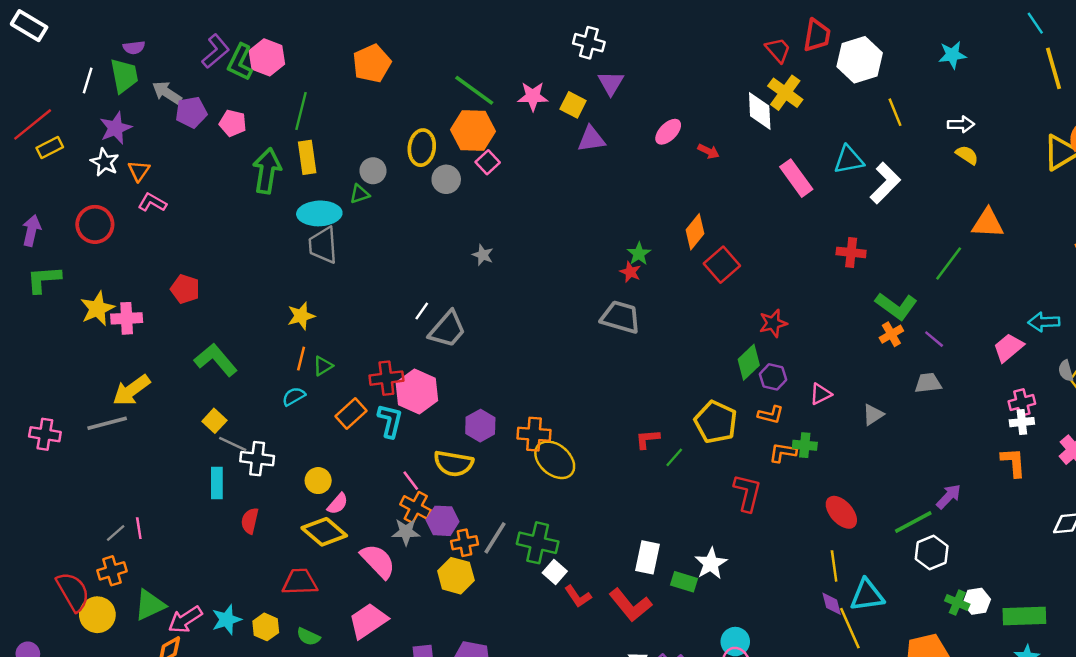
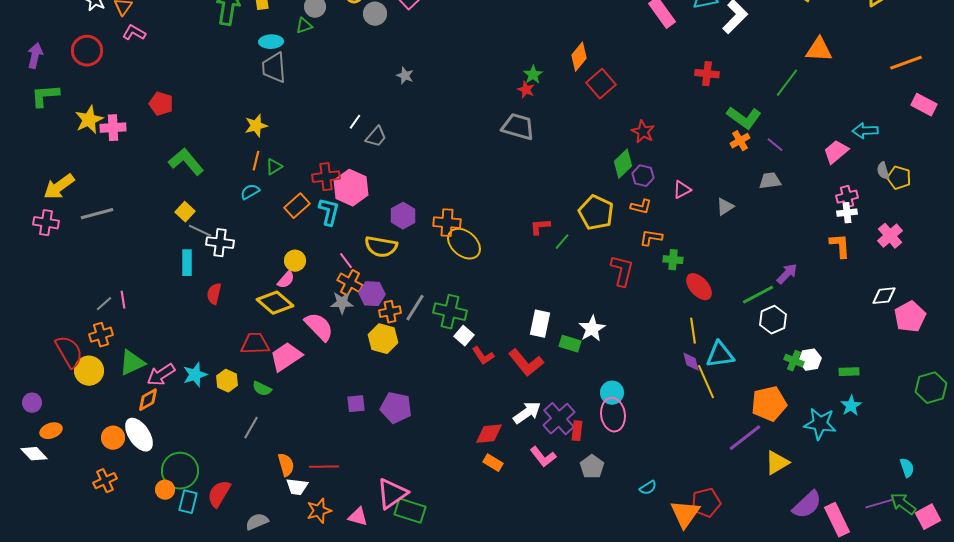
cyan ellipse: (319, 213) -> (271, 42), size x0.7
red star: (773, 323) -> (643, 132), turned -30
gray trapezoid: (447, 329) -> (376, 137), size x0.7
yellow arrow: (131, 390) -> (59, 187), moved
green cross: (805, 445) -> (673, 260), moved
yellow circle: (318, 481) -> (295, 261), moved
green rectangle: (1024, 616) -> (849, 372), size x0.6
pink trapezoid: (368, 621) -> (286, 357), moved

